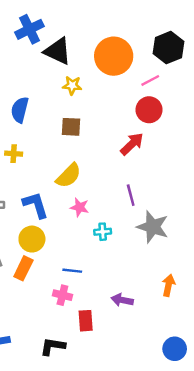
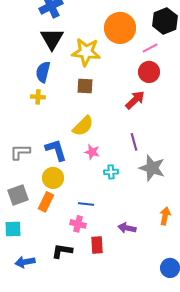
black triangle: (58, 51) -> (52, 39), moved, turned 35
yellow star: (72, 85) -> (86, 52), size x1.8
yellow cross: (14, 154) -> (38, 97), moved
black L-shape: (53, 346) -> (62, 251), moved

